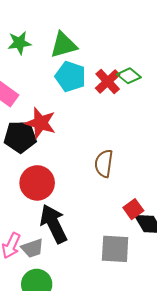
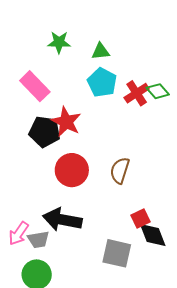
green triangle: (64, 45) -> (101, 51), size x0.7
red circle: (37, 183) -> (72, 170), moved
black arrow: (54, 224) -> (62, 220), turned -63

